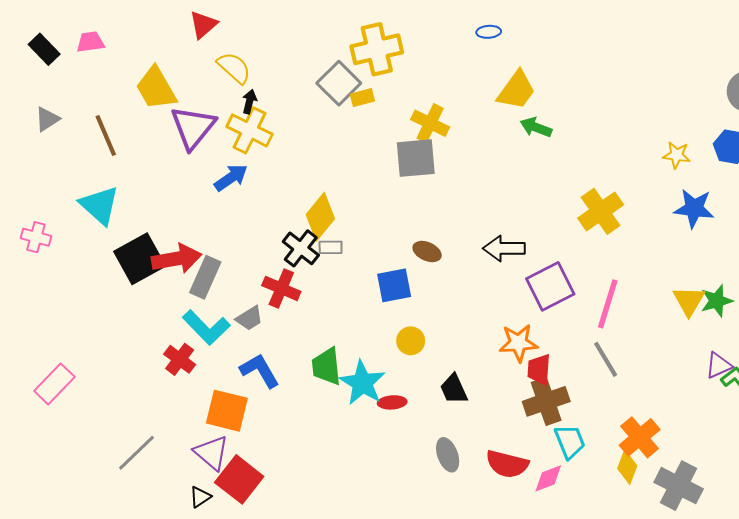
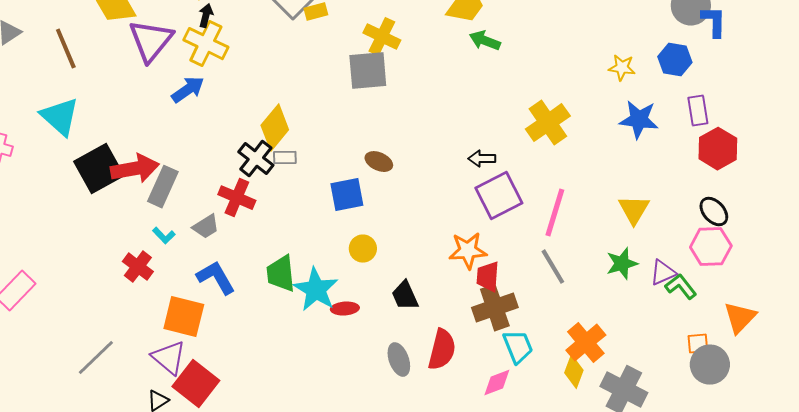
black arrow: (504, 248) -> (482, 159), moved, size x0.7
green star: (717, 301) -> (622, 264), moved
cyan L-shape: (206, 327) -> (164, 236), size x0.5
red semicircle: (507, 464) -> (442, 350), moved, turned -90

